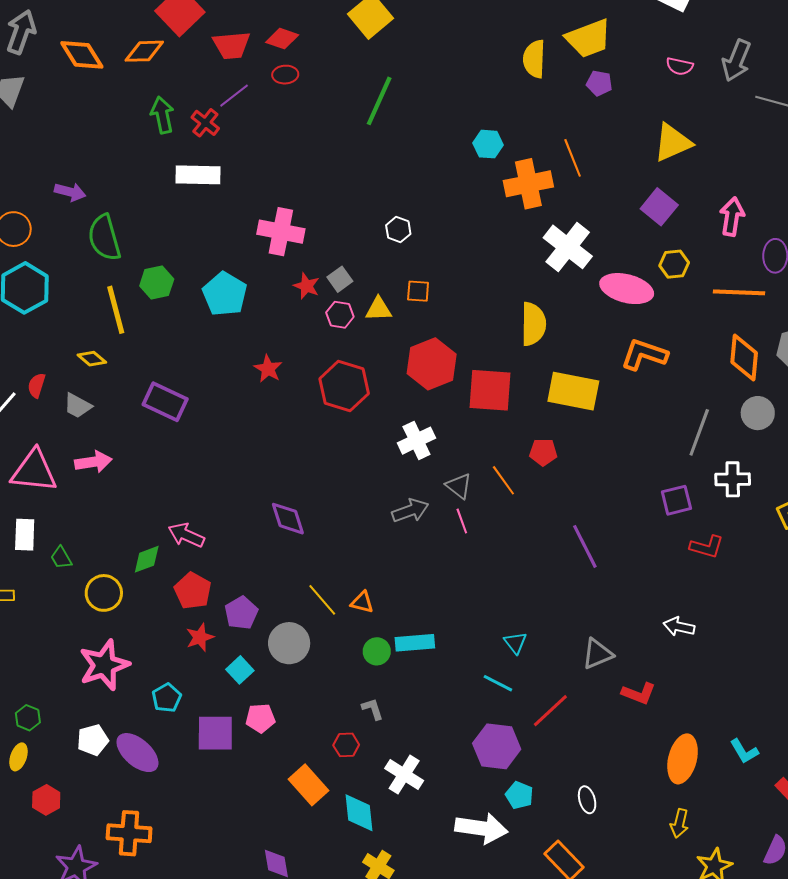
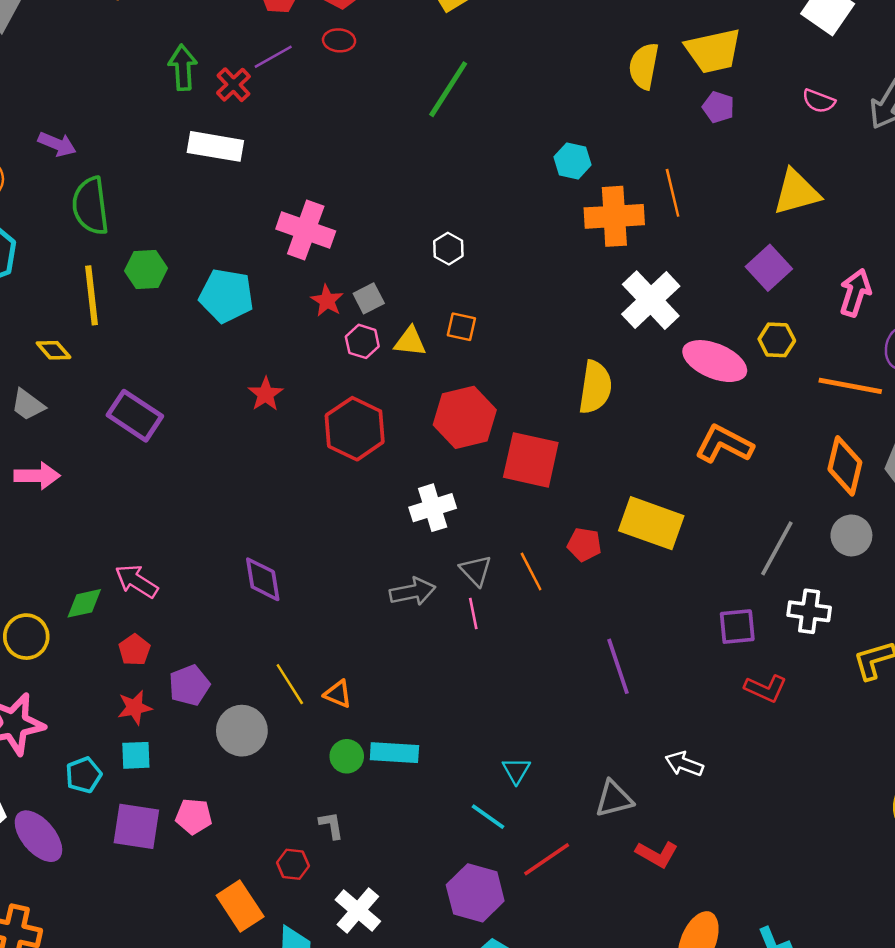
cyan pentagon: (225, 294) -> (226, 296), turned -30
yellow rectangle: (573, 391) -> (651, 523), moved
red pentagon: (193, 591) -> (134, 650), size x0.7
white arrow: (679, 627) -> (684, 764), moved
cyan square: (240, 670) -> (136, 755), moved, turned 32

